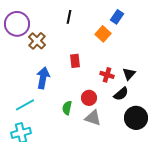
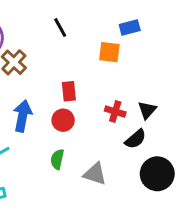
black line: (69, 17) -> (60, 28), turned -40
blue rectangle: (117, 17) -> (130, 28), turned 40
orange square: (103, 34) -> (109, 52), turned -35
red circle: (89, 98) -> (63, 120), moved

